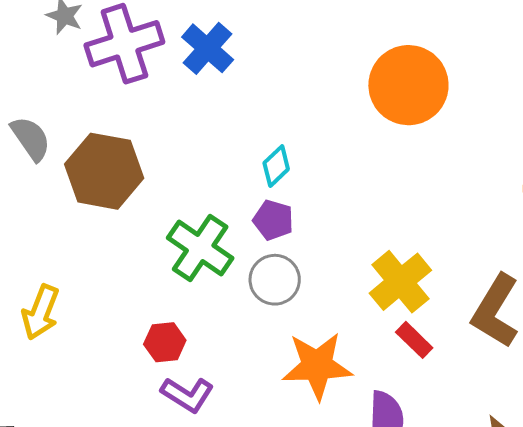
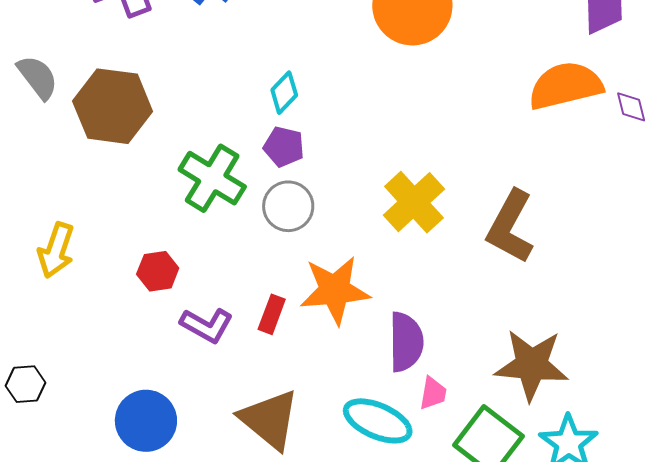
red rectangle: (414, 340) -> (272, 314), moved, turned 69
red hexagon: (165, 342) -> (158, 271), moved

